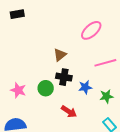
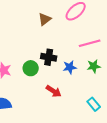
brown triangle: (60, 55) -> (45, 19), moved
green star: (106, 96) -> (94, 66), moved

